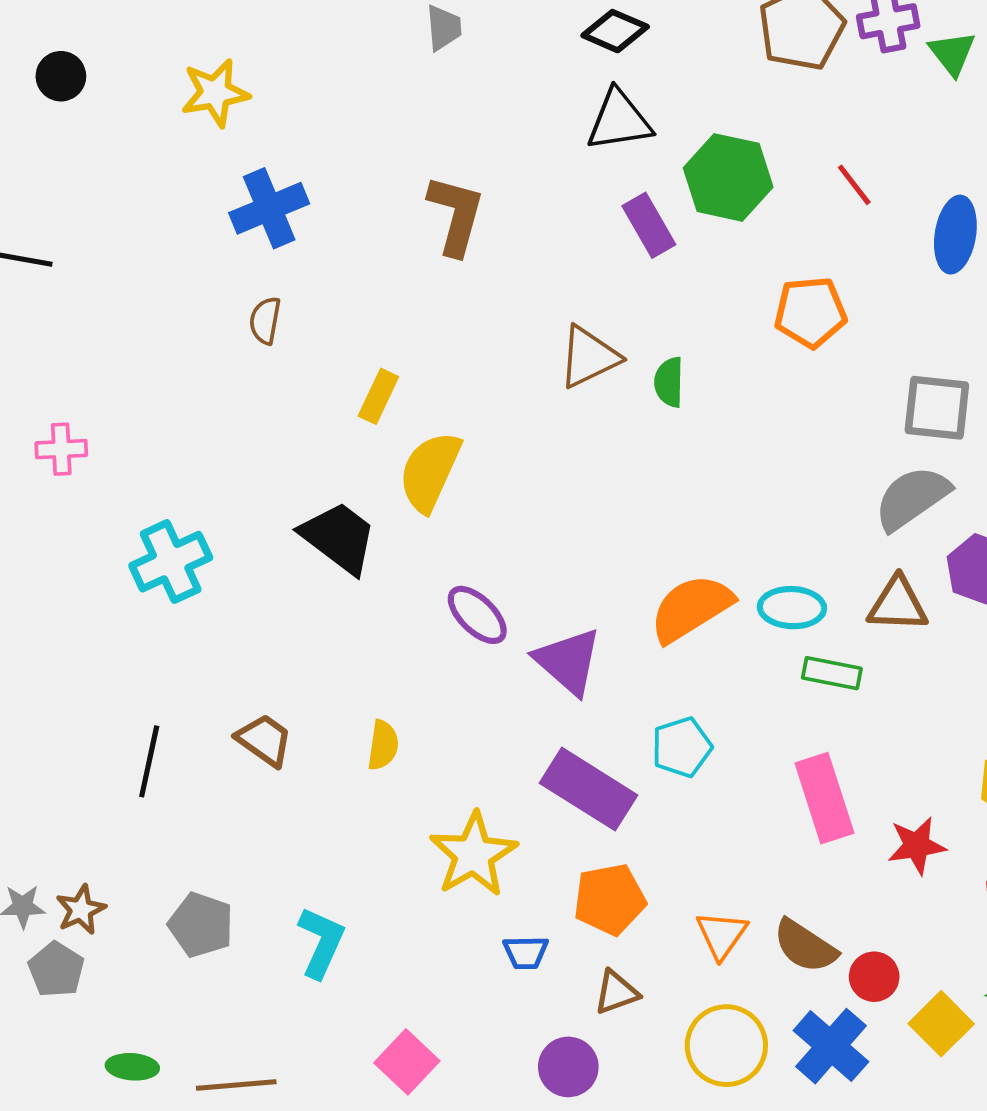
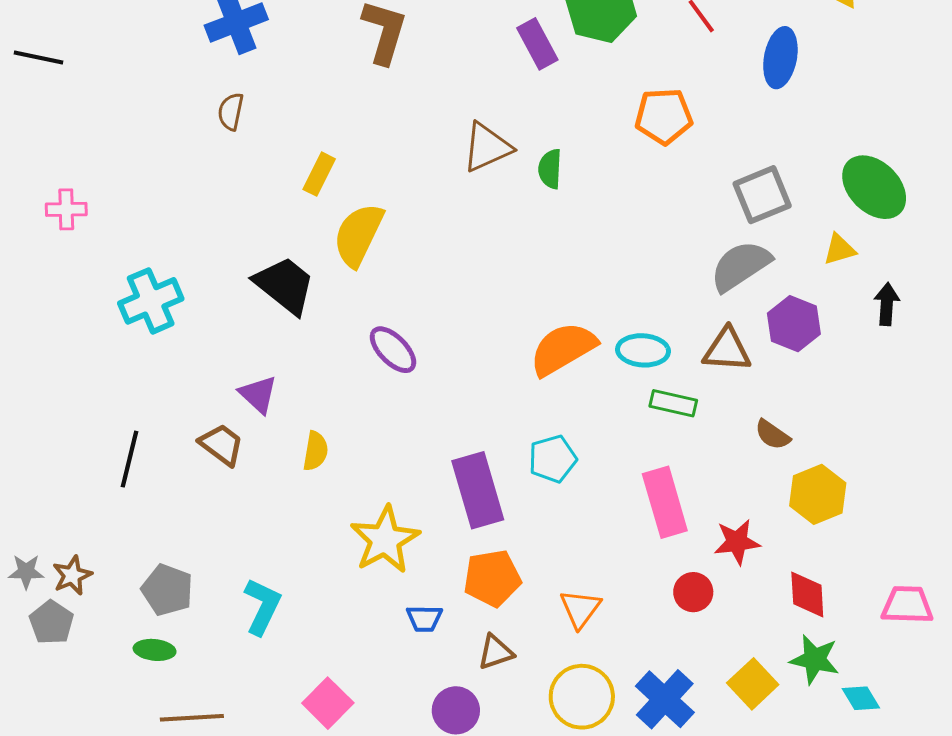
gray square: (937, 408) -> (762, 195), turned -30
purple triangle: (568, 661) -> (258, 394), moved, size x0.7
purple rectangle: (589, 789) -> (478, 490), turned 40
brown semicircle: (805, 946) -> (772, 435), moved, size x0.7
red circle: (874, 977) -> (693, 592), moved
green ellipse: (132, 1067) -> (155, 650), moved

